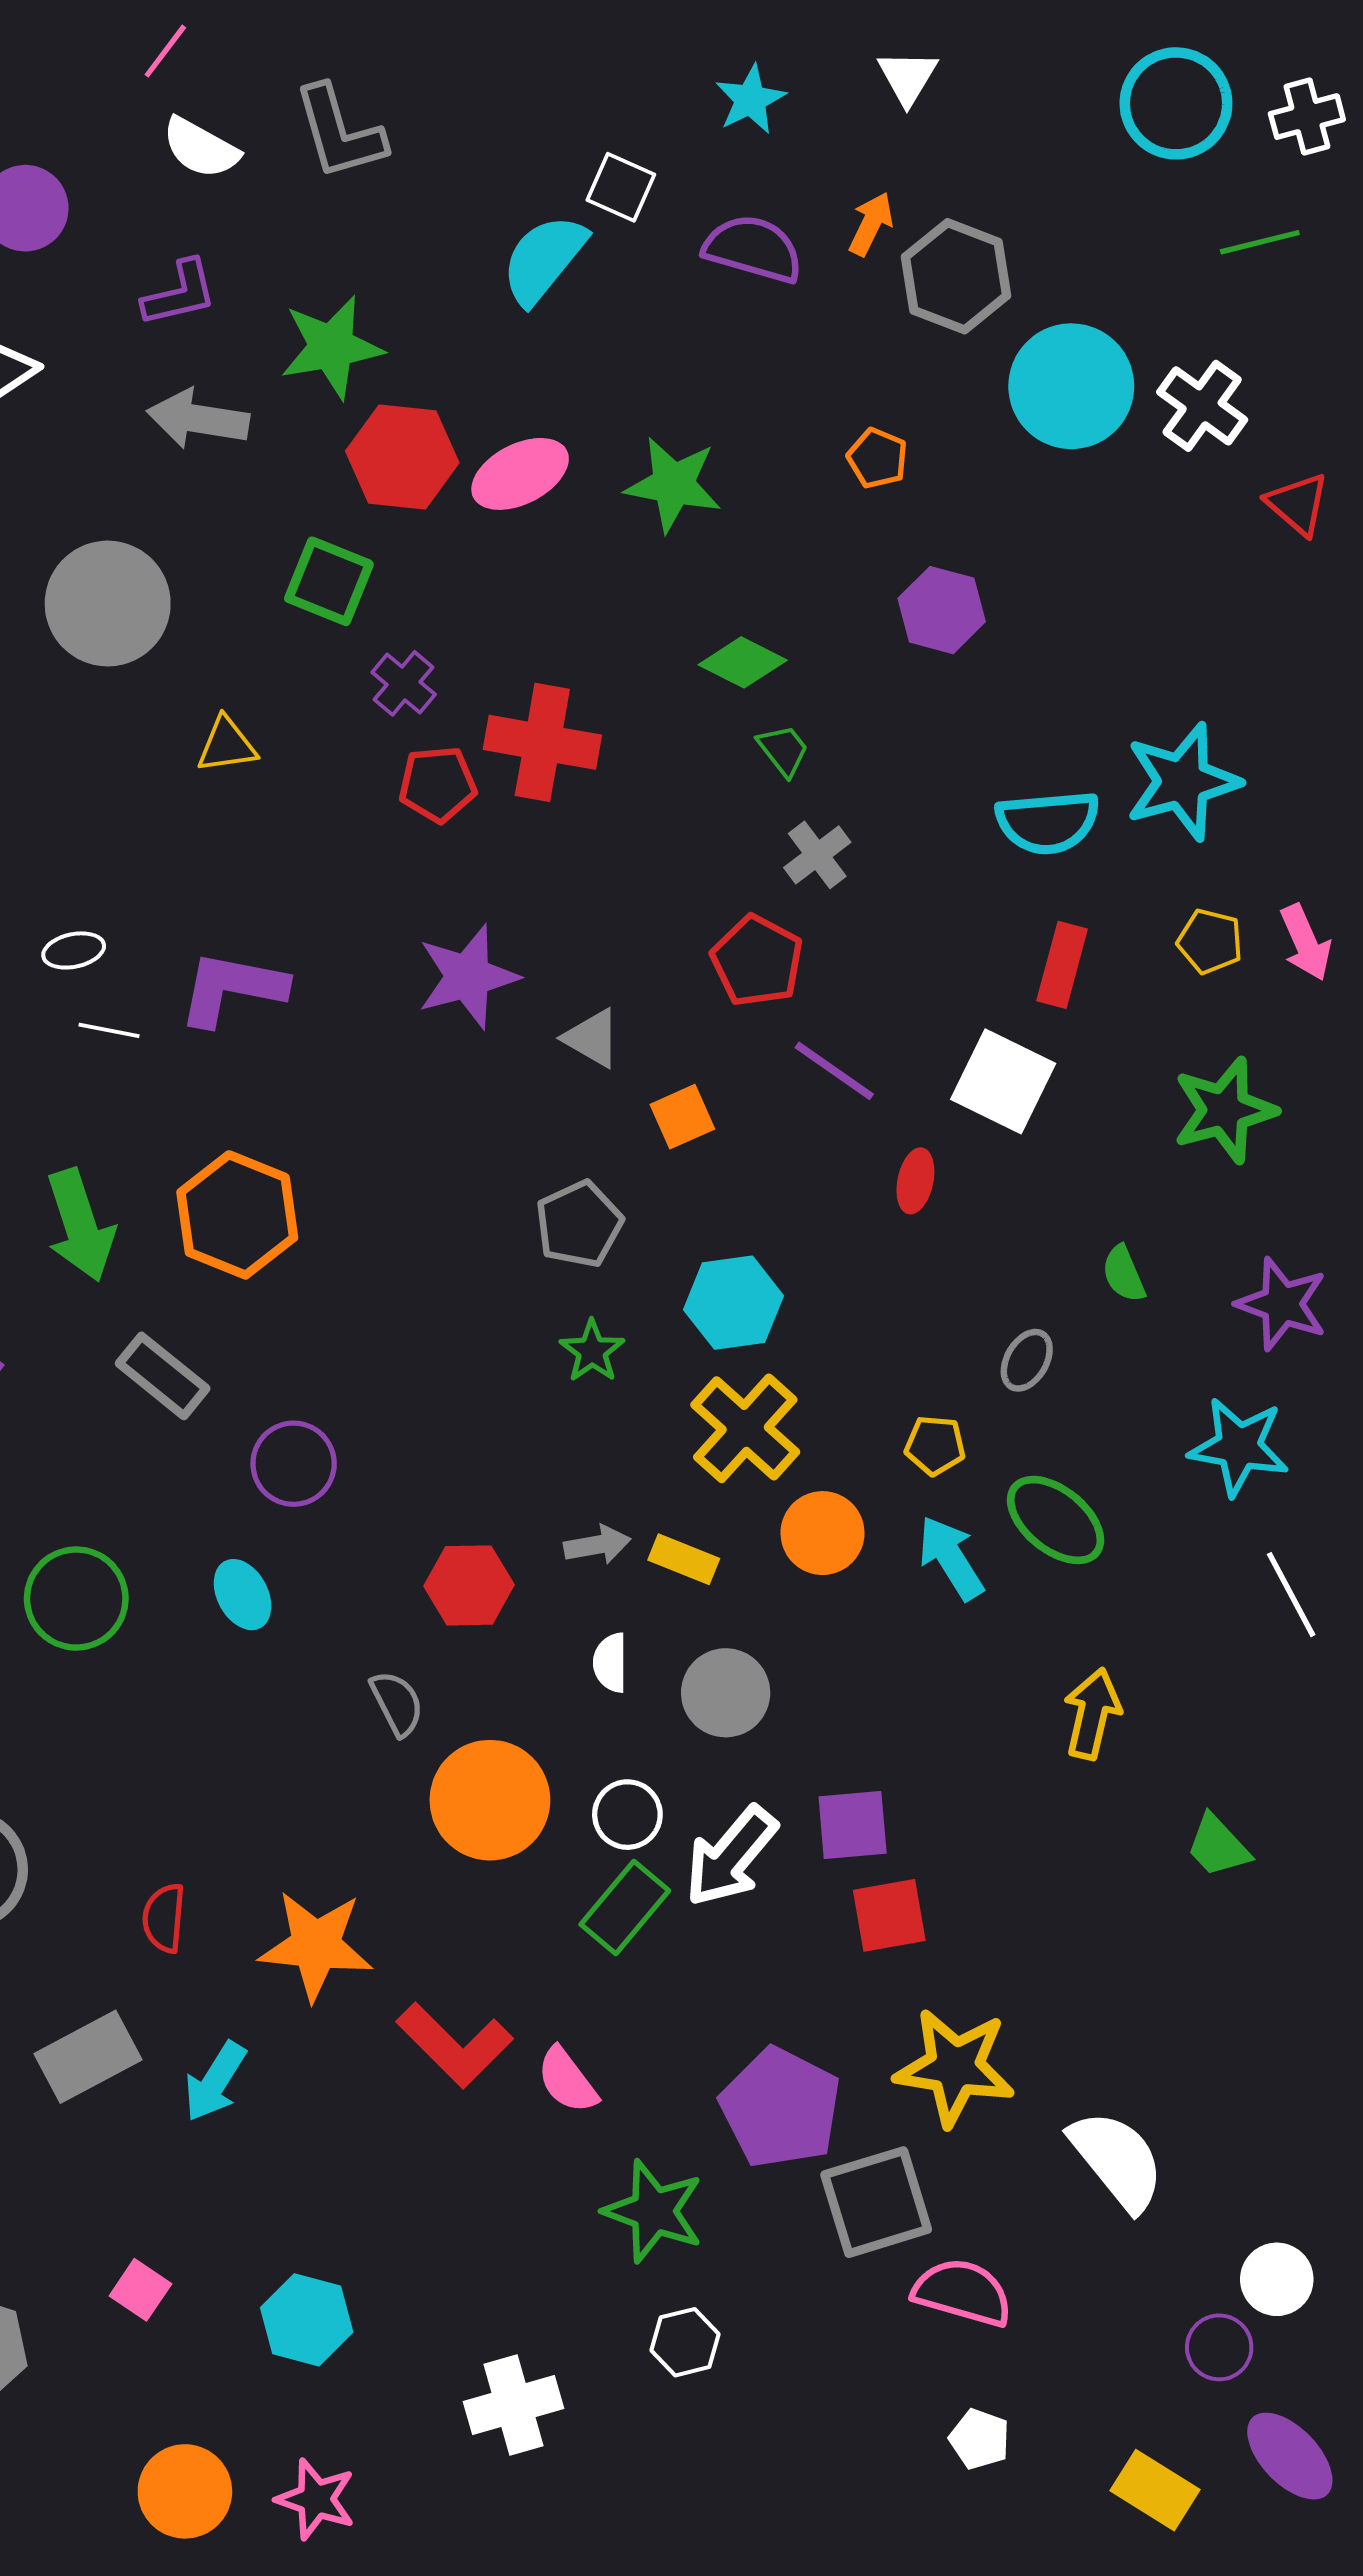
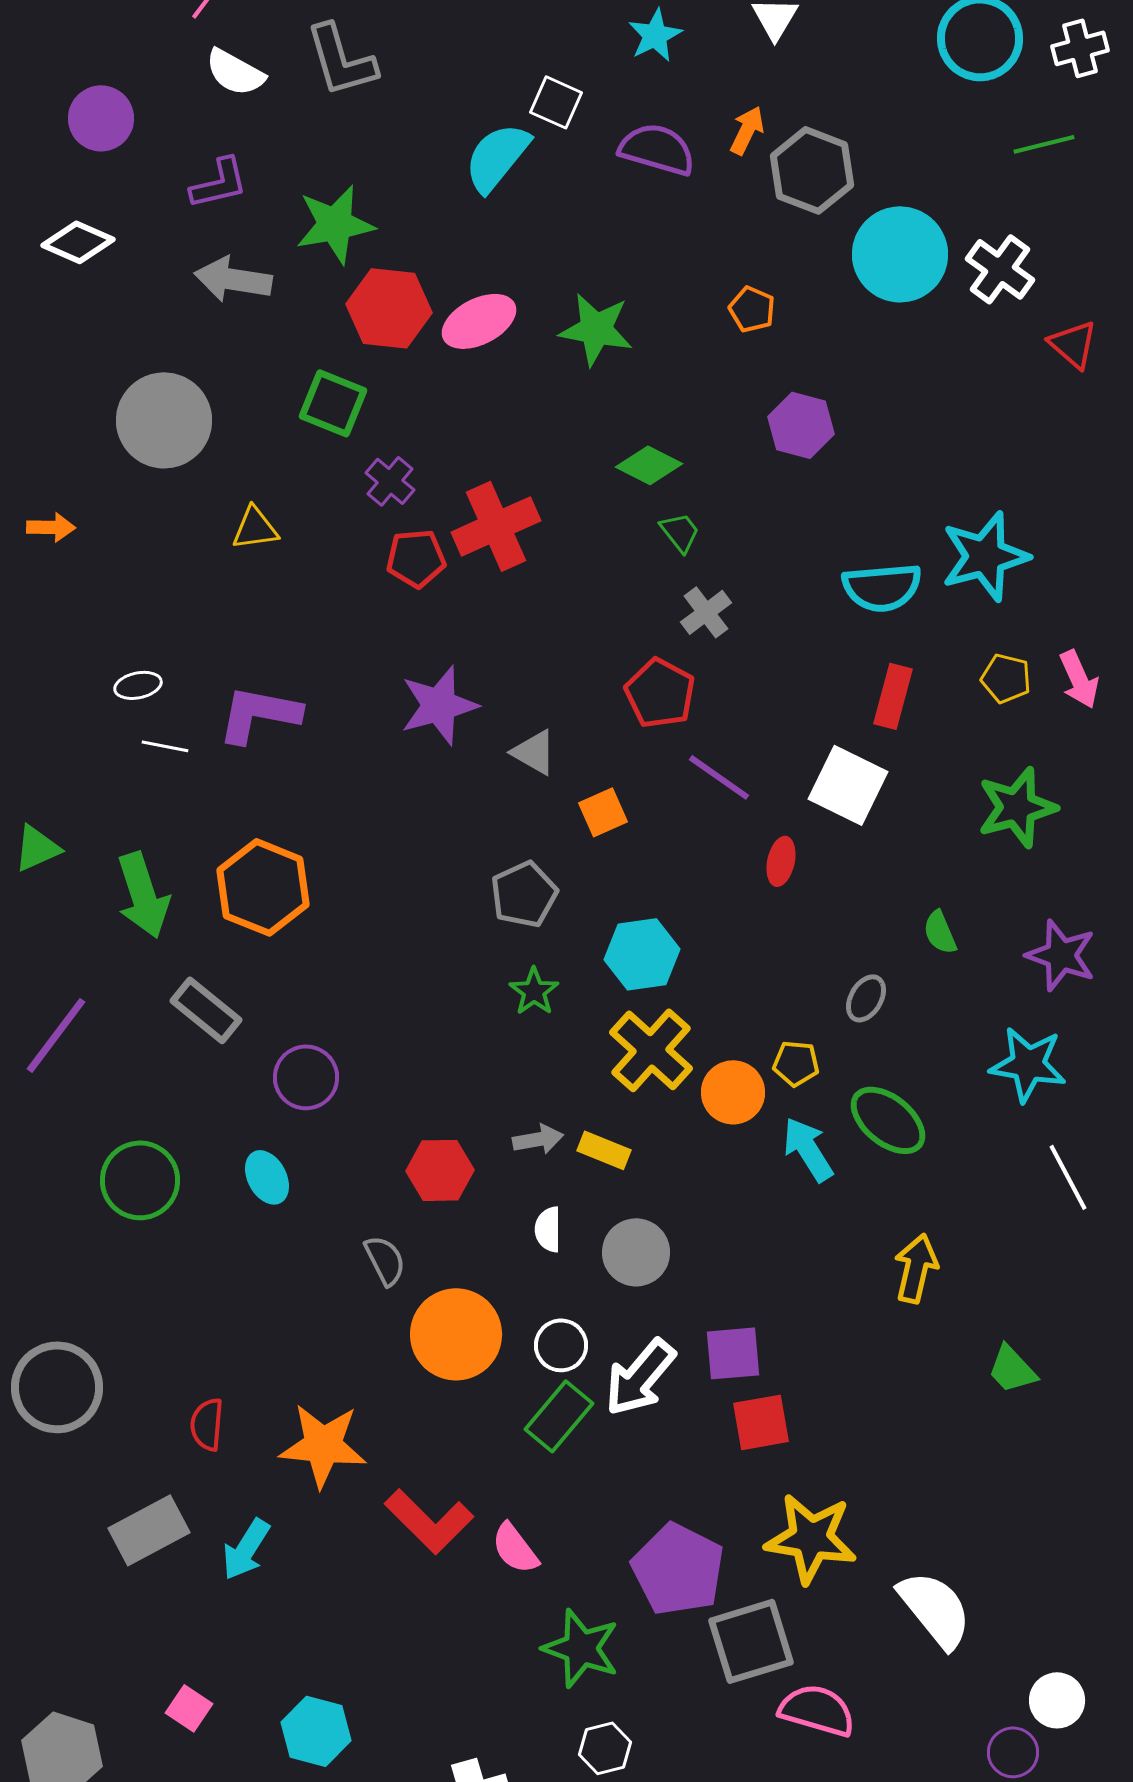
red cross: (542, 742) -> (496, 526), turned -34
orange circle: (822, 1533) -> (733, 1092), moved

